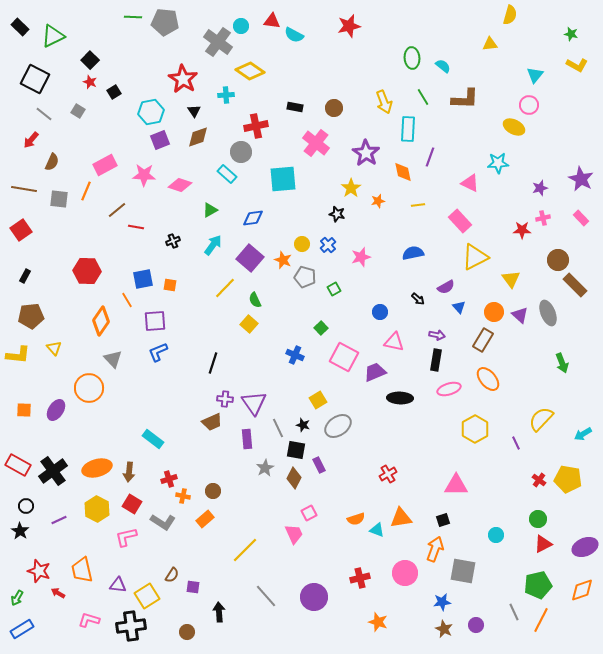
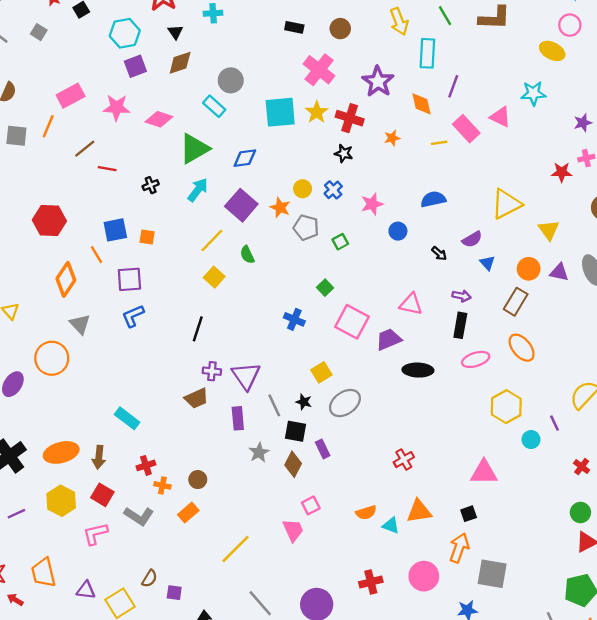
red cross: (256, 126) -> (350, 118), moved, turned 30
yellow star: (351, 188) -> (317, 112), moved
green triangle: (210, 210) -> (194, 149), size x1.8
pink rectangle: (460, 221) -> (466, 129), moved
blue circle: (380, 312) -> (398, 231), moved
purple triangle: (520, 315) -> (559, 272), turned -30
yellow square: (249, 324) -> (214, 277), moved
cyan circle: (496, 535) -> (531, 440), moved

